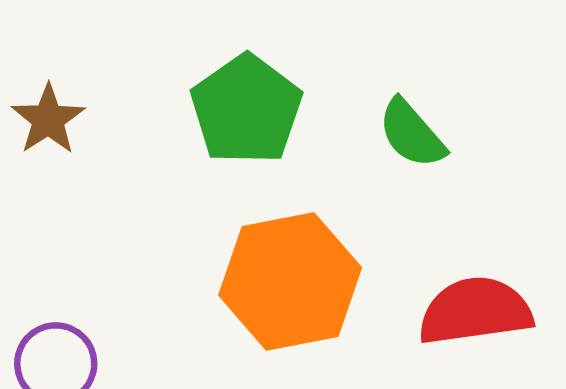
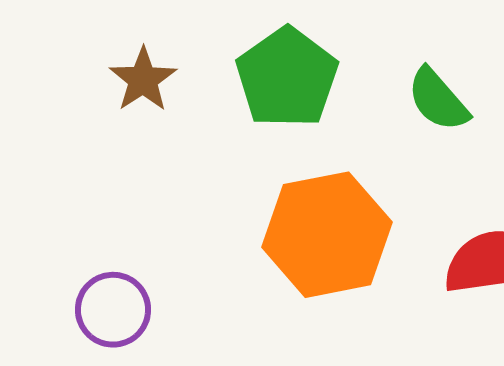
brown star: (48, 119) -> (143, 80), moved

